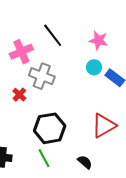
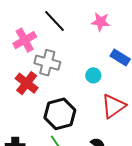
cyan circle: (94, 67) -> (93, 75), moved
red cross: (19, 95) -> (27, 83), size x1.6

